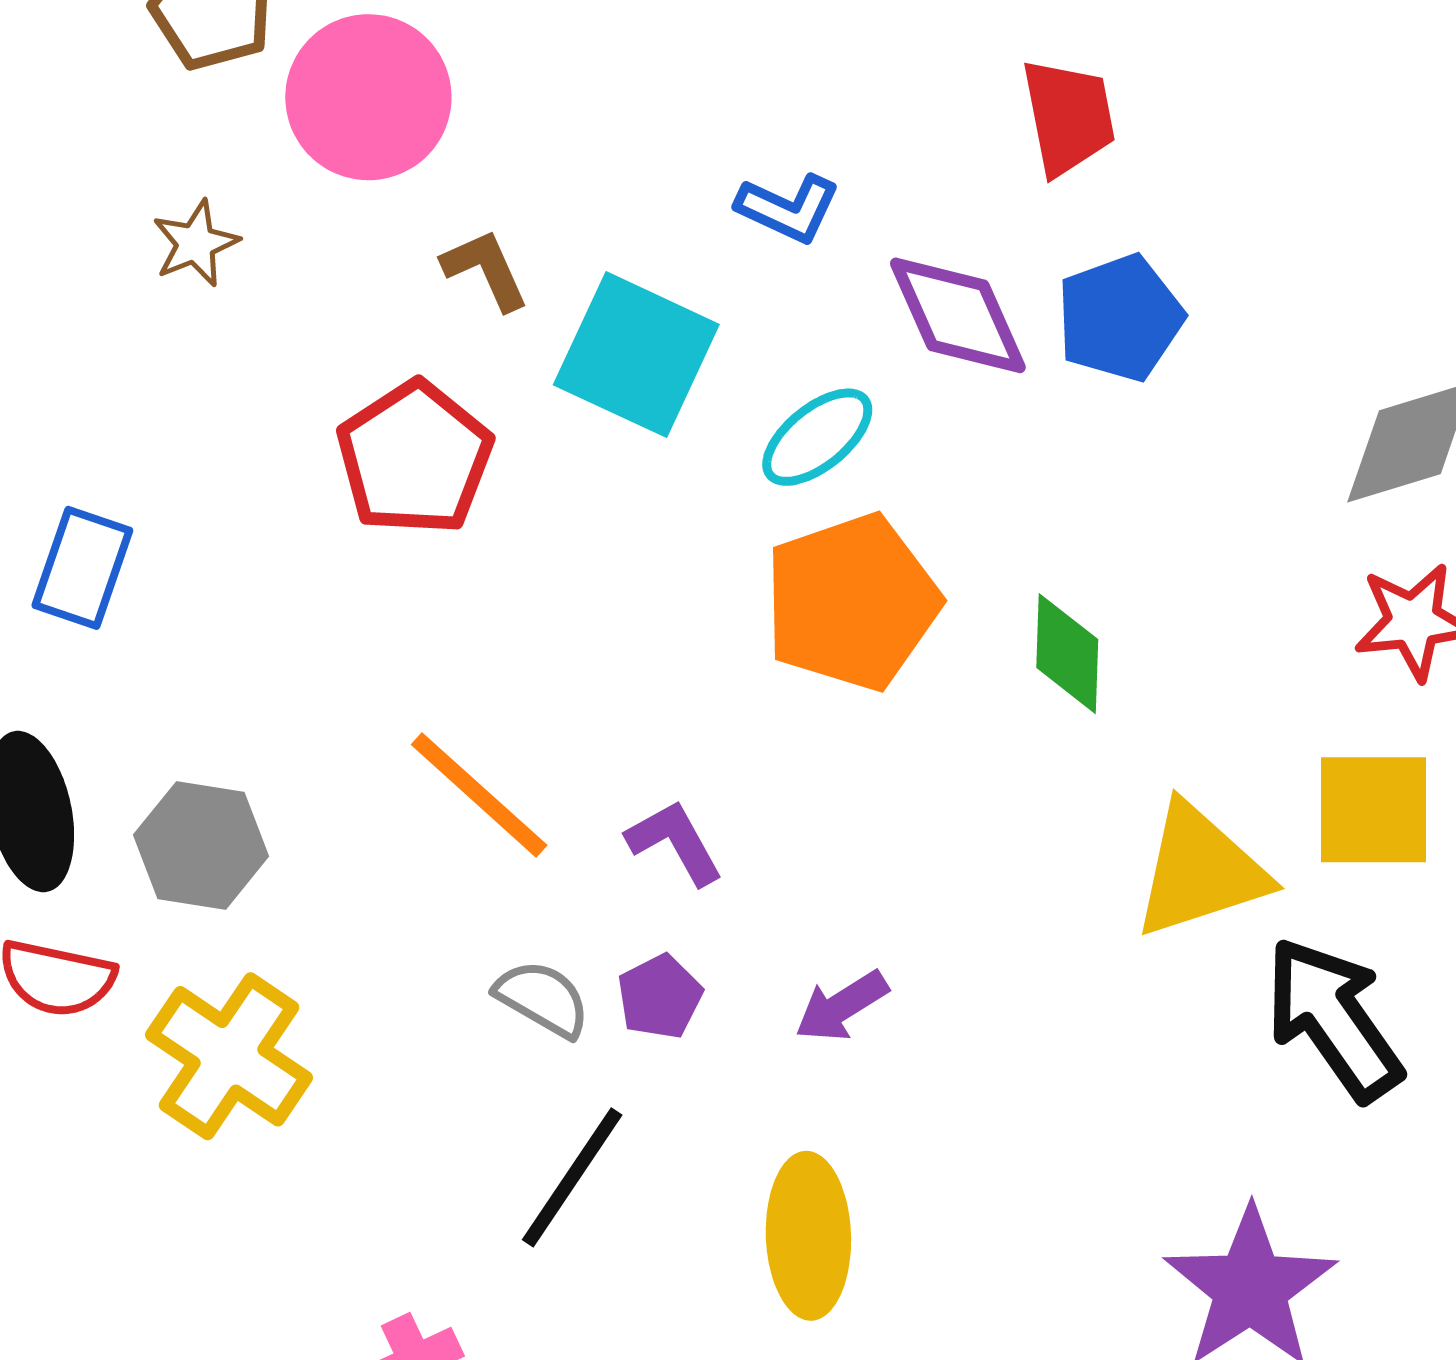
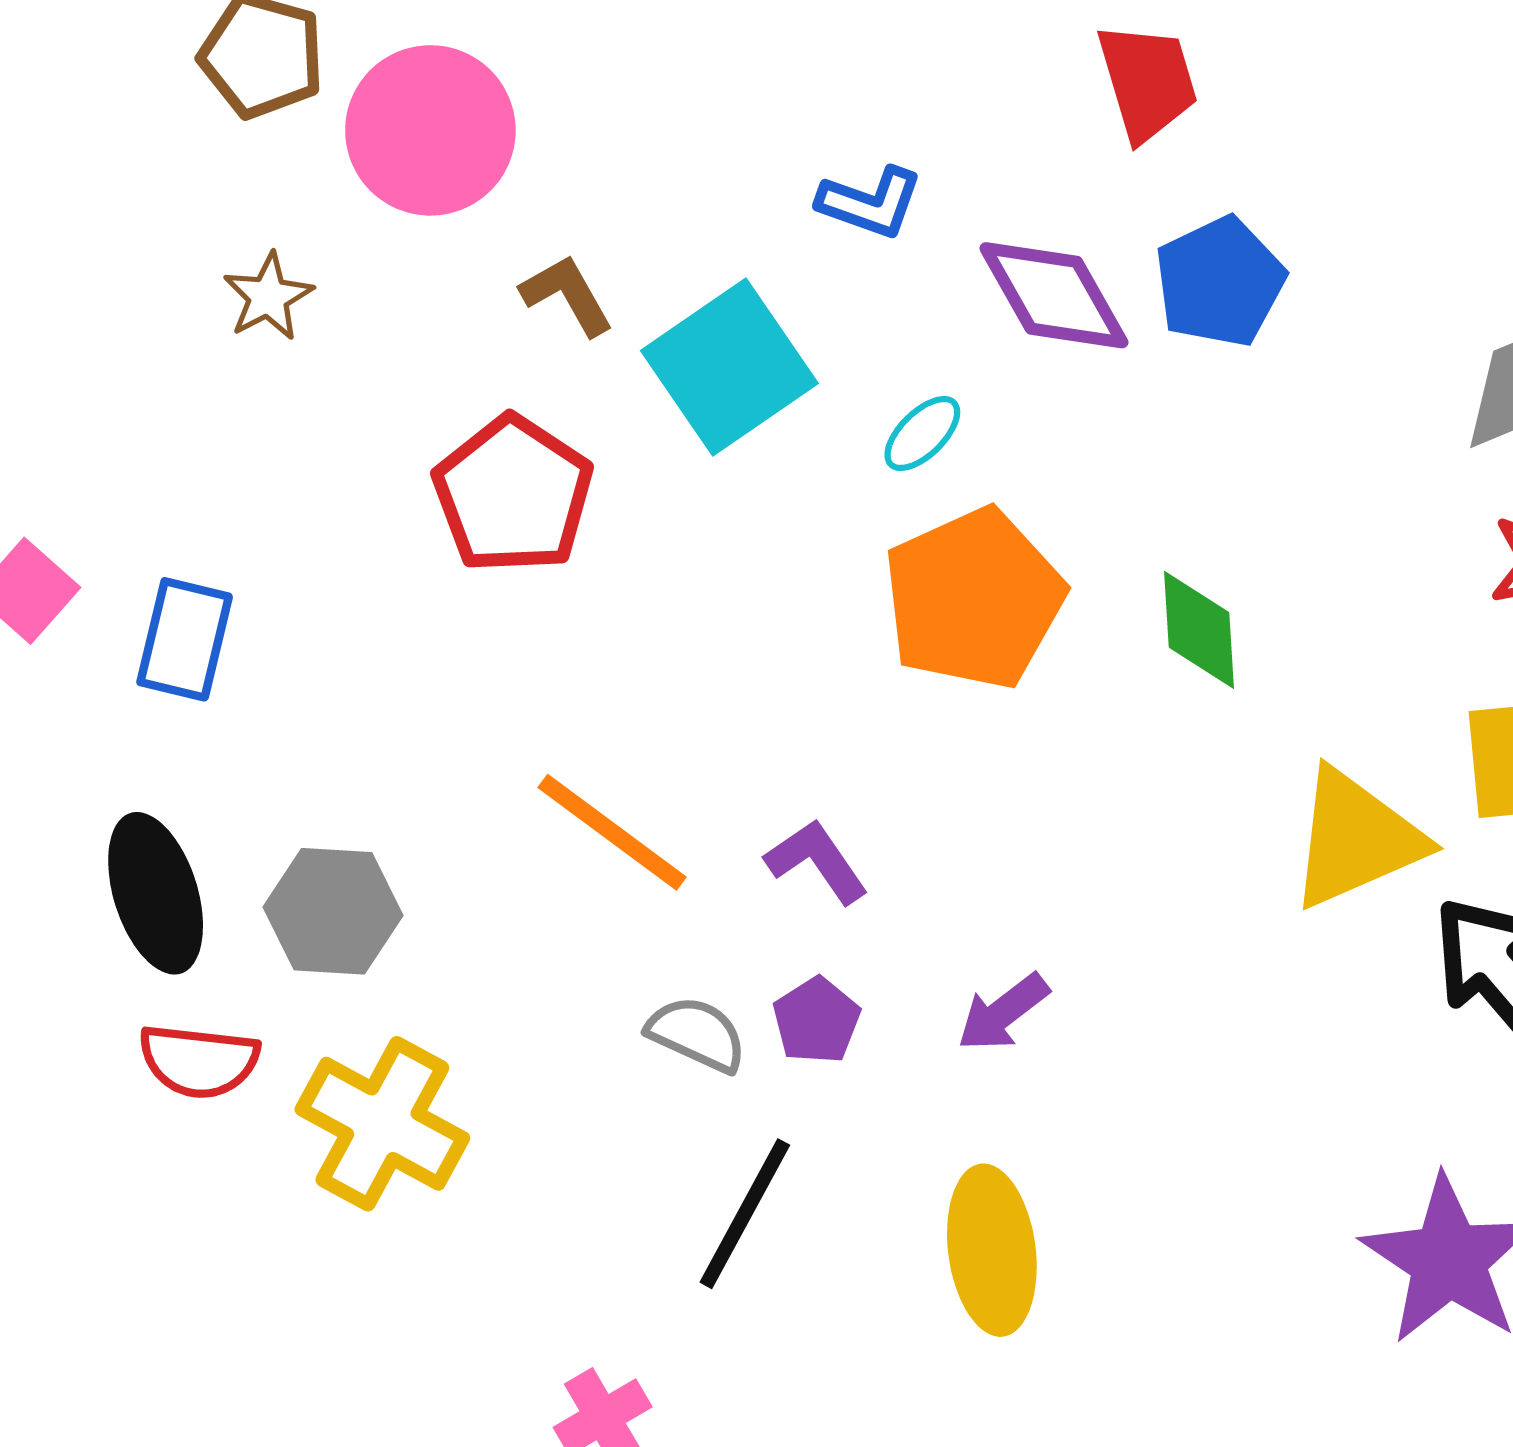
cyan square: (636, 355) -> (729, 367), turned 36
cyan ellipse: (817, 437) -> (922, 434), size x0.7

